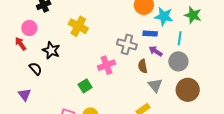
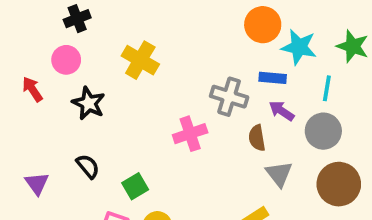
pink circle: (29, 28) -> (66, 60), moved
black semicircle: (36, 69) -> (88, 166), moved
green square: (85, 86) -> (135, 186), moved

